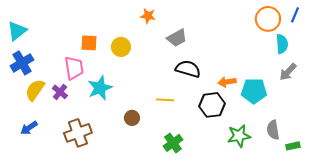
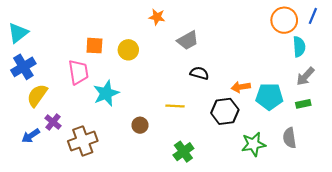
black semicircle: (188, 69) -> (199, 73), size x0.7
purple cross: (60, 92) -> (53, 122), moved
green rectangle: (293, 146) -> (303, 104), moved

